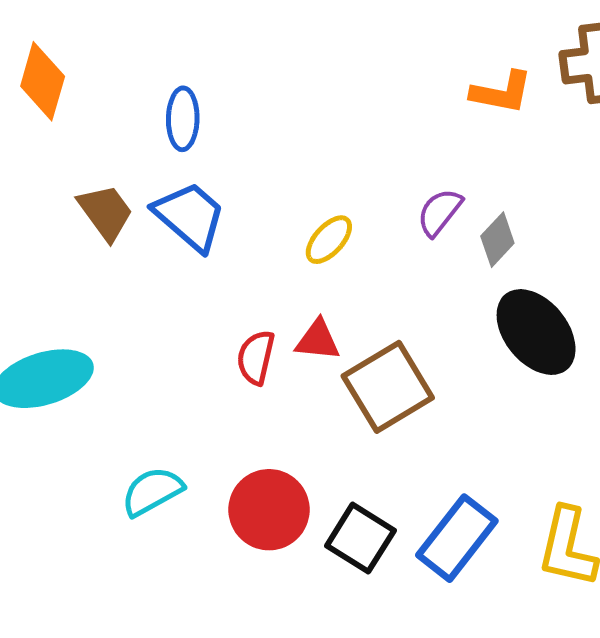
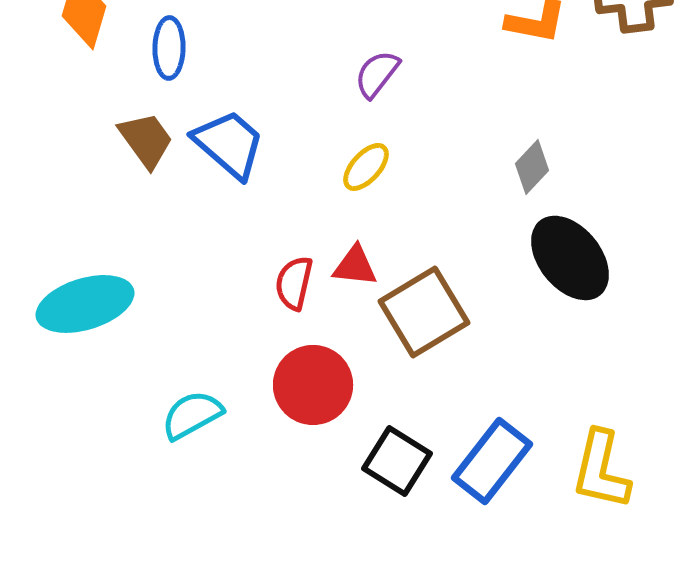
blue ellipse: (183, 119) -> (169, 48), moved
purple semicircle: (440, 212) -> (377, 74), moved
red circle: (269, 510) -> (313, 385), moved

